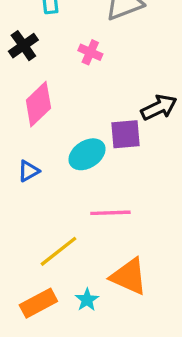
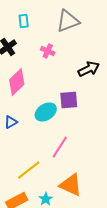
black arrow: (159, 107) -> (89, 69), moved
pink line: (110, 213) -> (60, 147), turned -55

